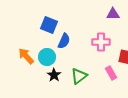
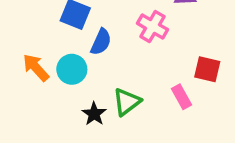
pink cross: (101, 42) -> (152, 26), moved, turned 30
black star: (54, 75) -> (94, 114), moved

